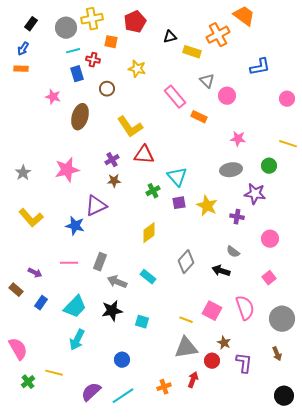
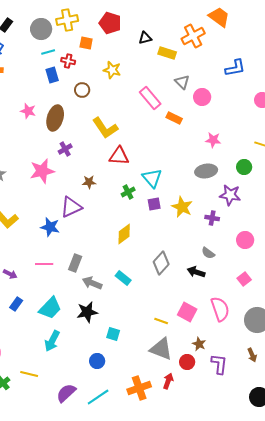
red pentagon: (135, 22) -> (110, 23), turned -30
pink star: (53, 97) -> (28, 111), moved
purple cross: (112, 160) -> (65, 149), moved
cyan square: (142, 322) -> (113, 334), moved
gray triangle: (186, 348) -> (161, 349), turned 30
orange cross: (164, 387) -> (139, 388), size x1.6

